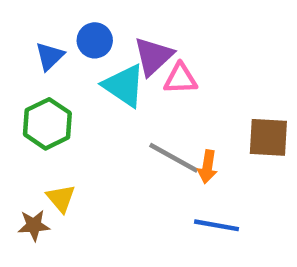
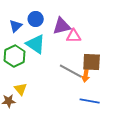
purple triangle: (153, 56) -> (62, 26), turned 30
cyan triangle: (124, 86) -> (36, 44), moved
brown square: (268, 137) -> (92, 62), moved

